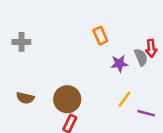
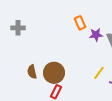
purple star: (119, 64) -> (96, 35), moved
brown semicircle: (25, 98) -> (32, 72), moved, turned 64

